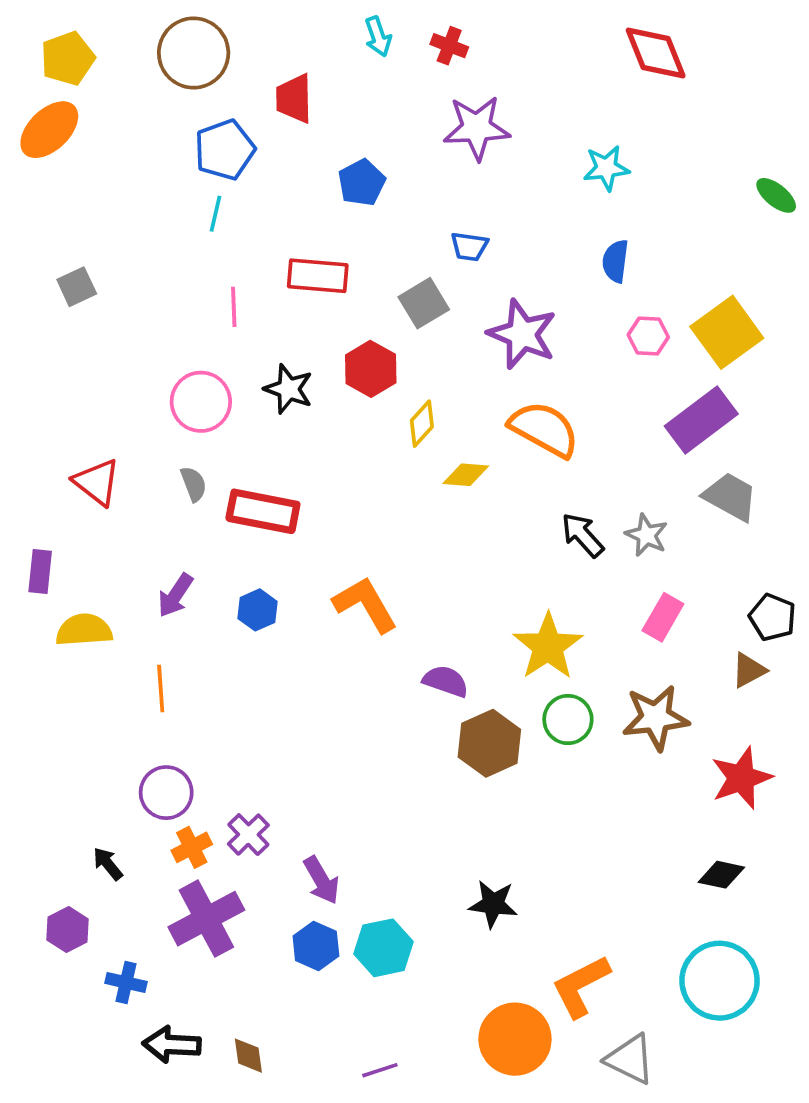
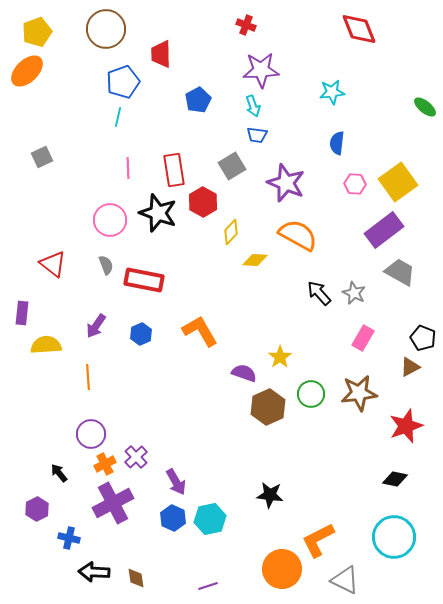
cyan arrow: (378, 37) -> (253, 106), moved
red rectangle: (318, 276) -> (174, 170), moved, turned 76
black star: (289, 389) -> (158, 213), size x1.4
yellow star: (548, 646) -> (280, 357), moved, size x0.6

